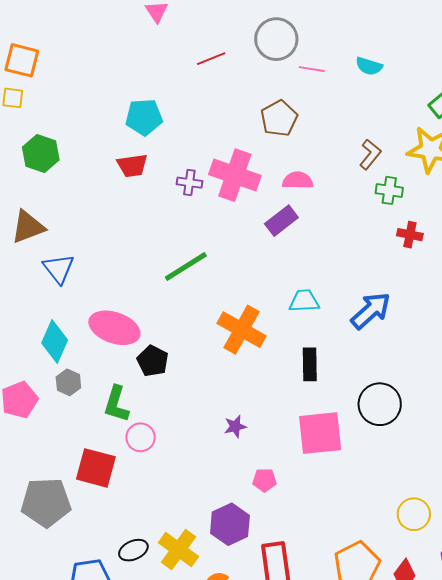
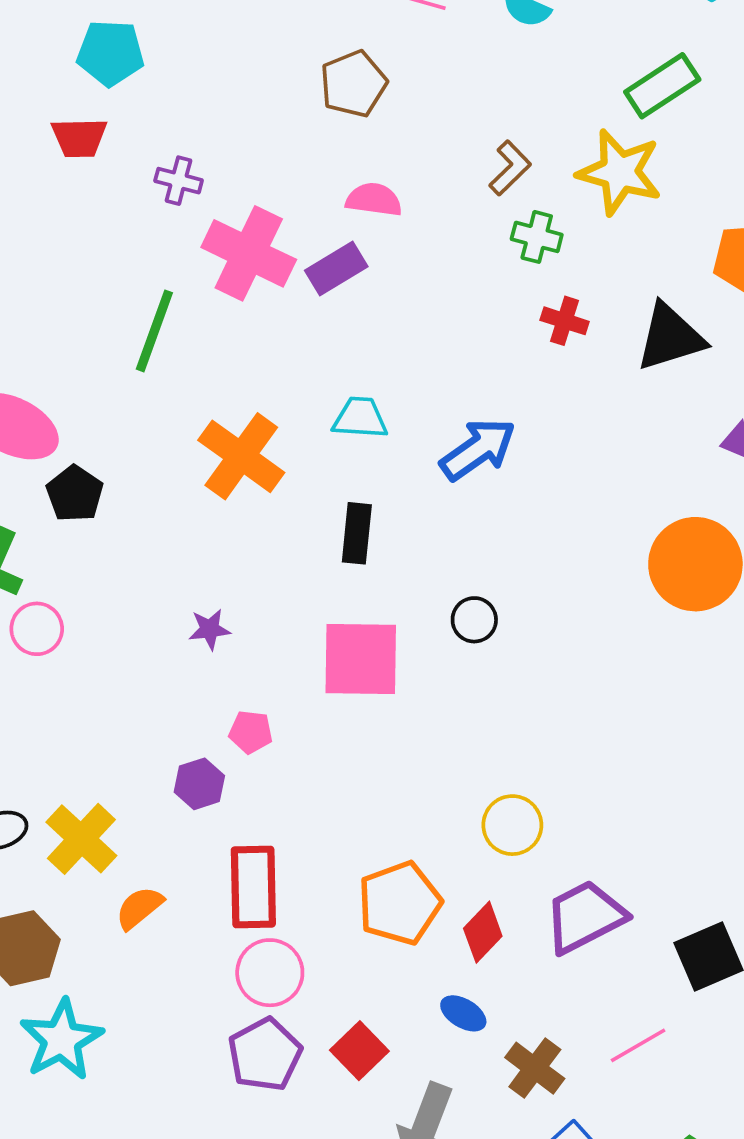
pink cross: (235, 175) -> (249, 253), moved
green line: (186, 267) -> (154, 331), turned -45
black circle: (380, 404) -> (474, 620), size x0.6
purple hexagon: (230, 524) -> (199, 784), moved, size x0.7

